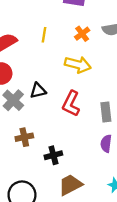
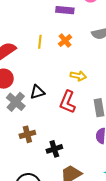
orange cross: (82, 34) -> (65, 41), moved
yellow arrow: (78, 65) -> (78, 76), moved, size x0.7

